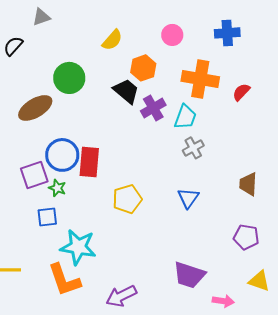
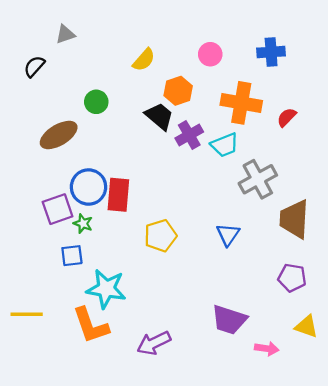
green circle: (69, 78) -> (96, 102), size x0.7
cyan trapezoid: (185, 117) -> (225, 145), turned 48
gray cross: (193, 148) -> (258, 179), moved, size x1.6
brown trapezoid: (248, 184) -> (294, 219), size x1.5

